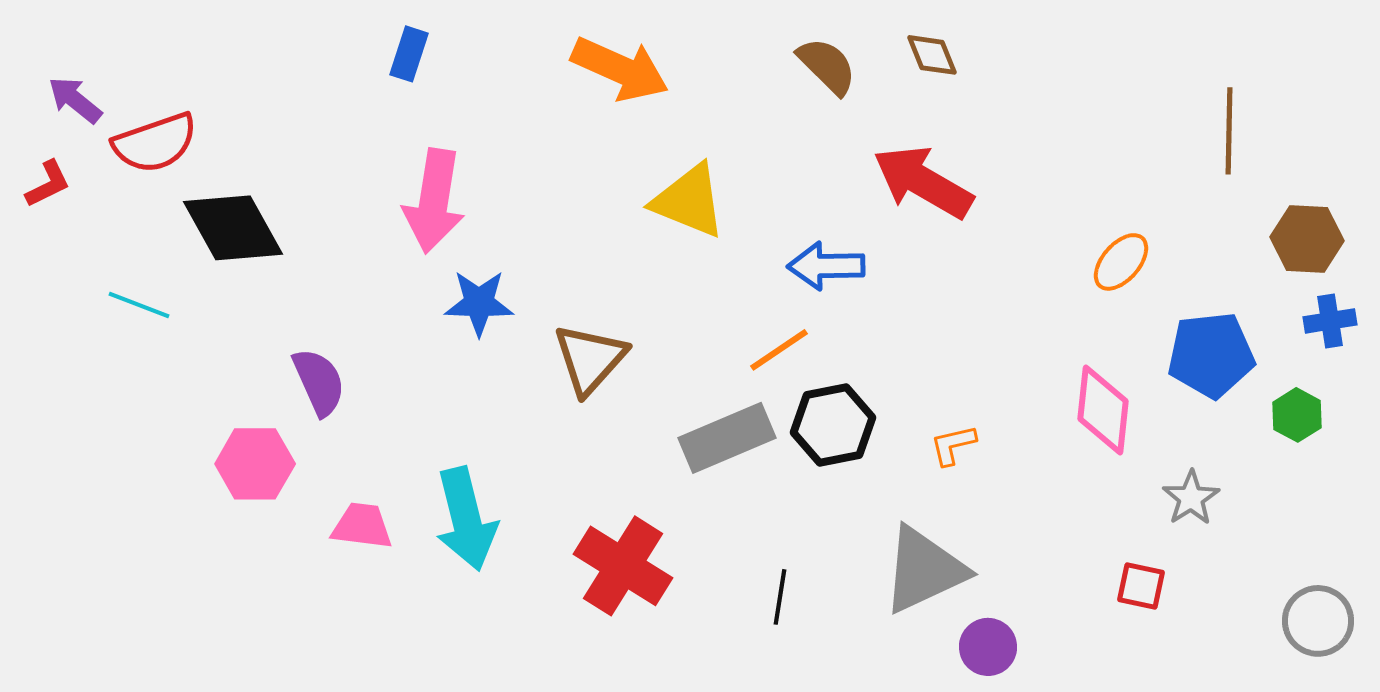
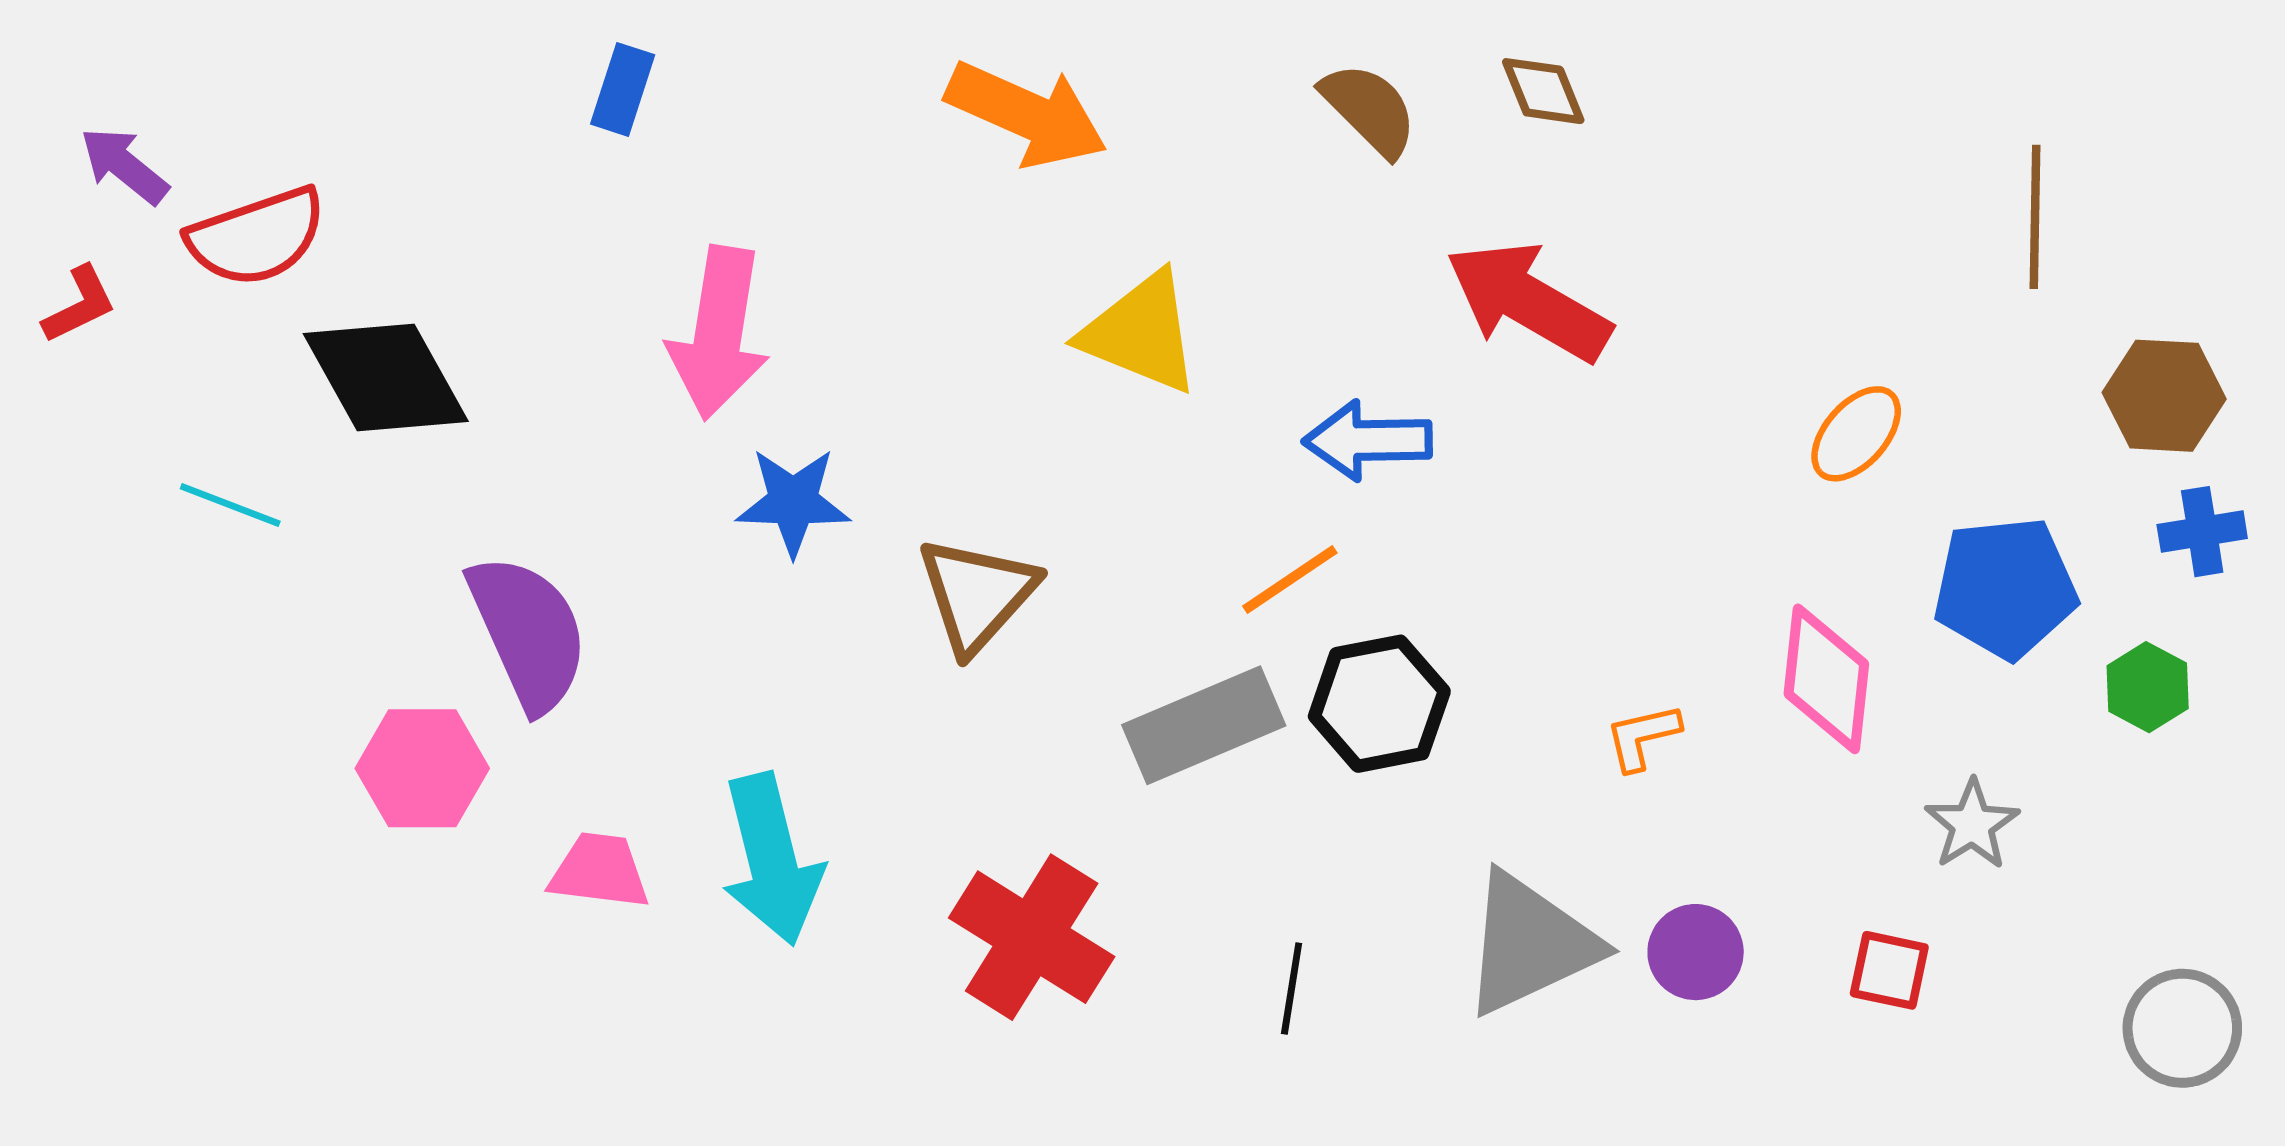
blue rectangle: (409, 54) -> (623, 89), moved
purple semicircle: (319, 382) -> (528, 633), size x1.4
orange L-shape: (953, 445) -> (1643, 737), moved
purple circle: (988, 647) -> (1696, 952), moved

